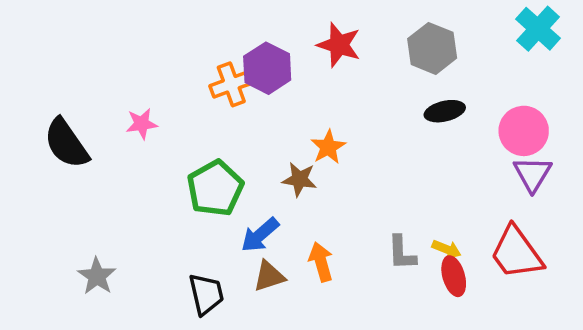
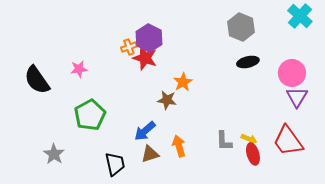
red star: (339, 45) -> (145, 58), moved
orange cross: (231, 84) -> (129, 47), size x0.7
green pentagon: (215, 188) -> (90, 115), moved

